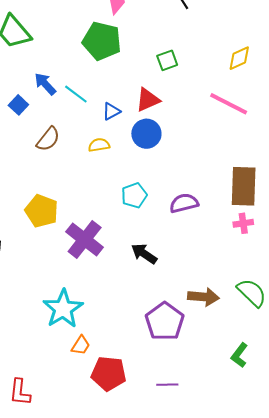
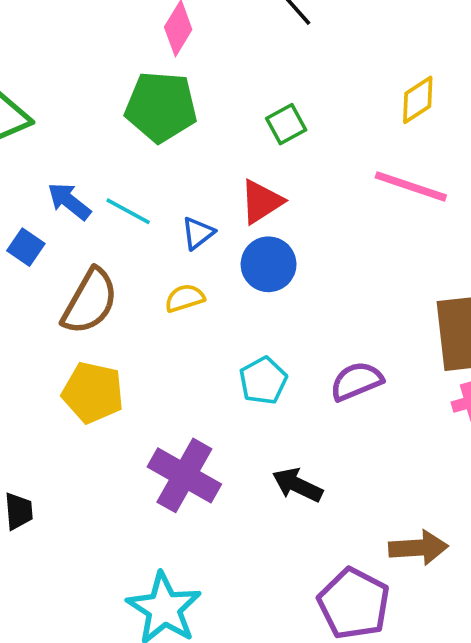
brown semicircle: (48, 139) -> (90, 301), size x1.4
yellow pentagon: (42, 211) -> (93, 393), moved

